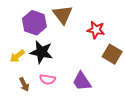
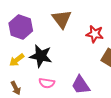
purple hexagon: (34, 23) -> (21, 27), moved
brown arrow: (24, 84) -> (16, 88), moved

